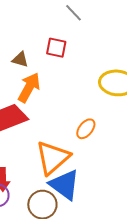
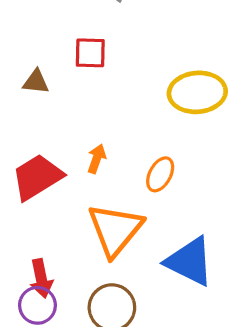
orange arrow: (29, 87) -> (97, 159), moved, size x0.6
blue triangle: (65, 185) -> (190, 261), moved

